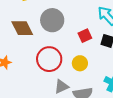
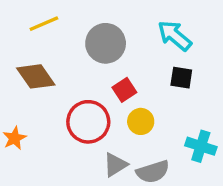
gray circle: (52, 20) -> (106, 43), moved
red square: (85, 36) -> (124, 90), moved

